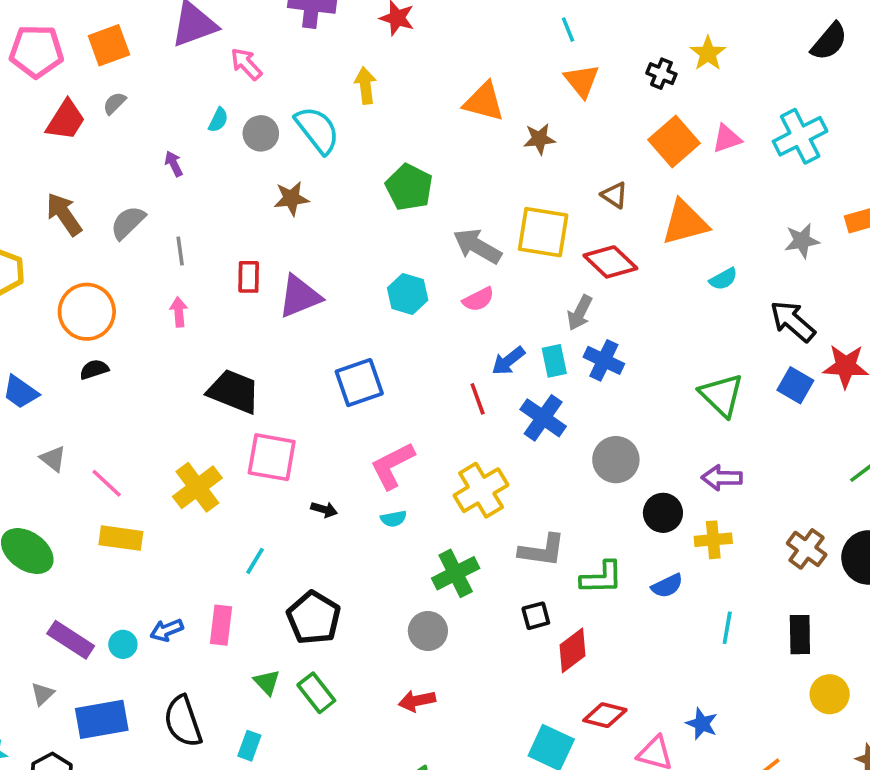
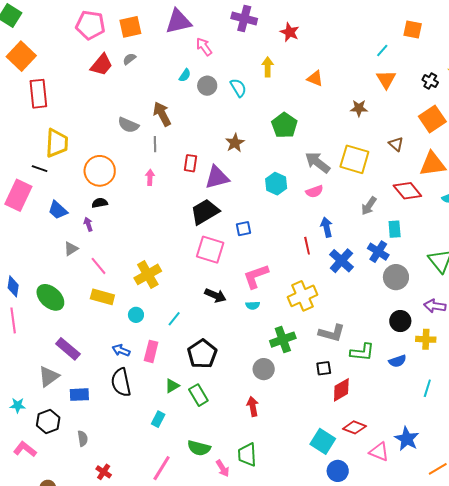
cyan line: (568, 30) -> (382, 50), turned 56
orange triangle: (484, 102) -> (315, 78), moved, size x0.7
cyan semicircle: (317, 130) -> (238, 88), size x0.7
purple arrow: (174, 164) -> (88, 224), moved
brown star: (291, 198) -> (235, 143), moved, turned -30
brown arrow: (64, 214) -> (162, 114), moved
gray semicircle: (128, 222) -> (128, 125), turned -120
red diamond: (610, 262) -> (407, 191), moved
blue cross: (604, 360) -> (378, 252), moved
blue arrow: (508, 361) -> (326, 227), turned 108
cyan rectangle: (554, 361) -> (395, 229), moved
blue square: (359, 383) -> (243, 229), size x0.6
black trapezoid: (234, 391) -> (205, 212), moved, turned -60
pink square: (272, 457) -> (210, 250), moved
gray triangle: (53, 459) -> (71, 249), turned 42
gray circle: (616, 460) -> (396, 277), moved
black arrow: (324, 510) -> (215, 295), size x1.5
blue arrow: (167, 630) -> (121, 350), turned 36
cyan circle: (123, 644) -> (136, 315), moved
green triangle: (267, 682) -> (172, 386), turned 35
gray triangle: (43, 694) -> (49, 376), size x1.6
red arrow: (417, 701) -> (253, 406), turned 84
blue rectangle: (102, 719) -> (79, 395), size x0.7
black semicircle: (183, 721) -> (121, 382), moved
blue star: (702, 724) -> (407, 439), size x1.4

